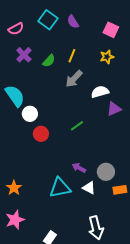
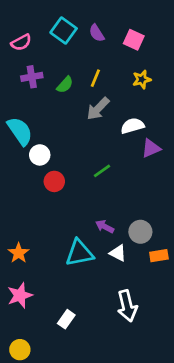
pink square: (111, 30) -> (134, 40), moved
purple cross: (24, 55) -> (32, 77), turned 35

